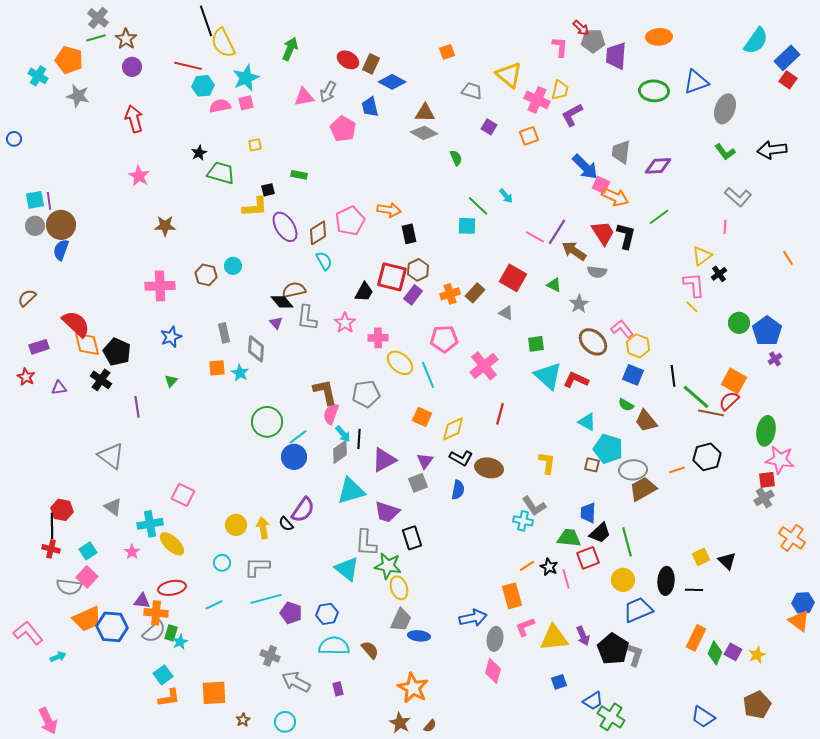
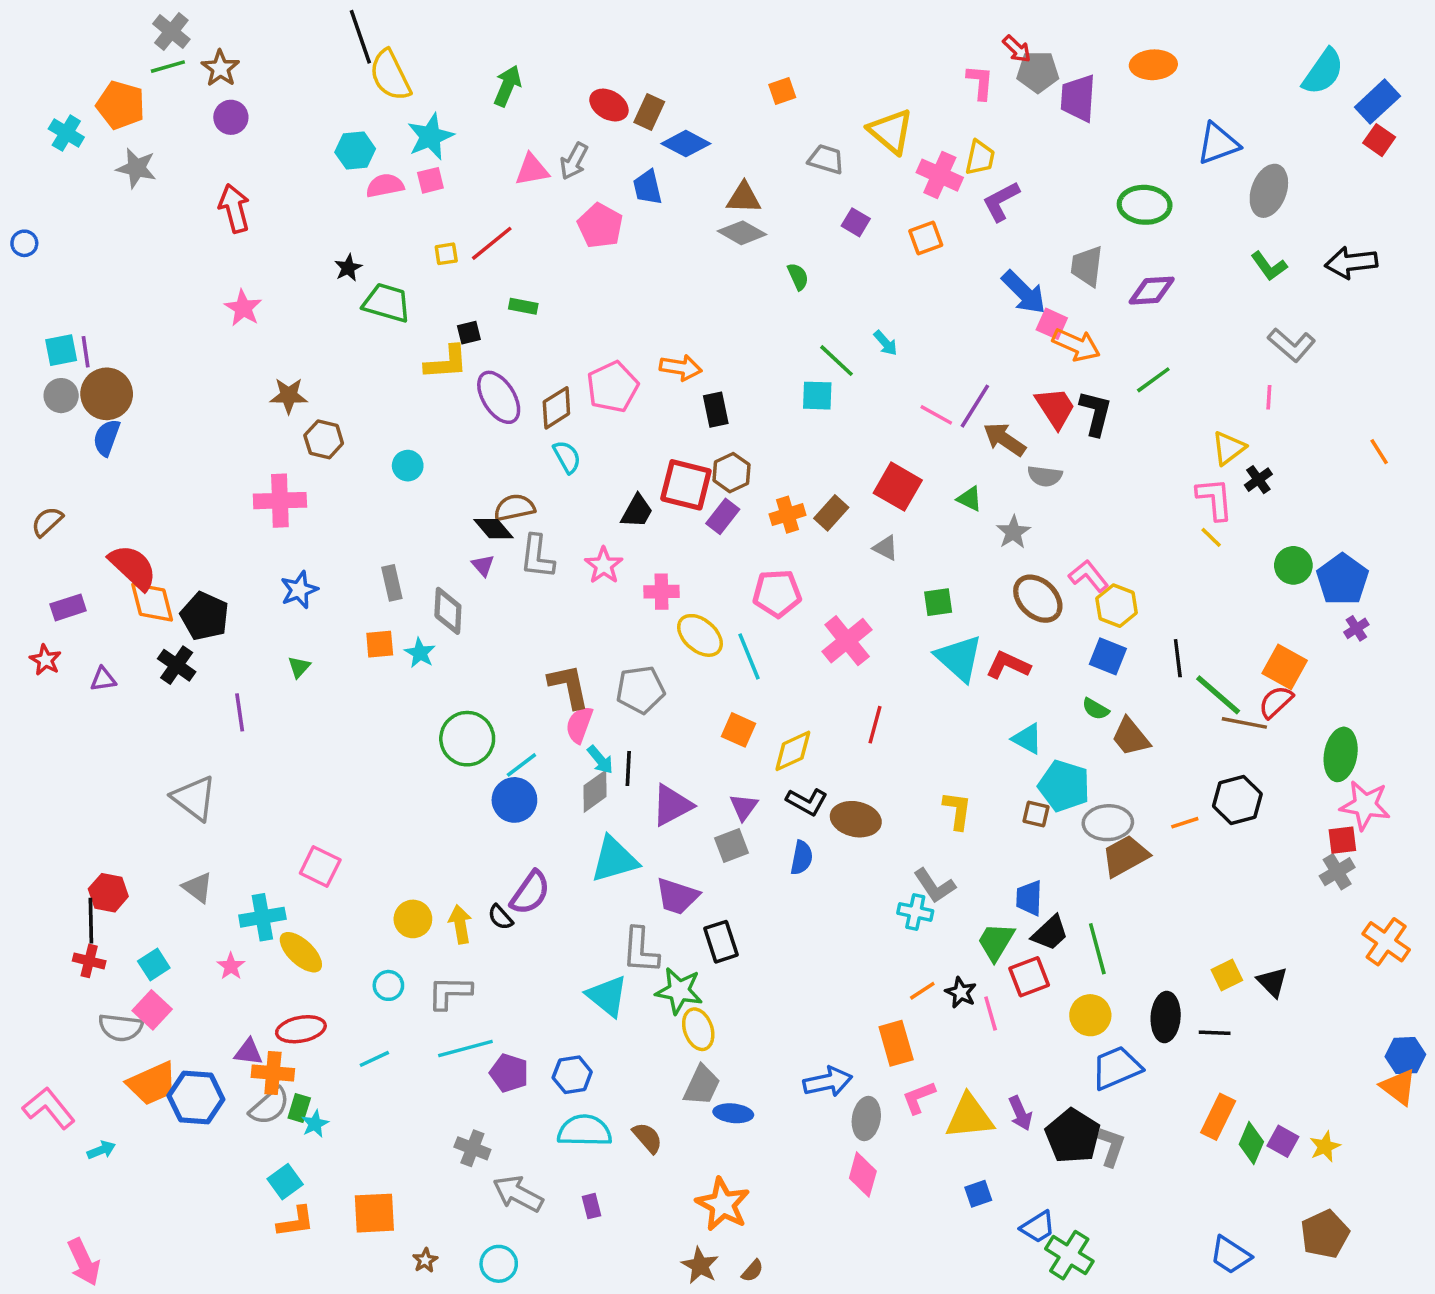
red line: (188, 66) -> (492, 243), moved, turned -52
green ellipse: (654, 91) -> (1145, 205), moved
brown hexagon: (206, 275) -> (324, 439), moved
green trapezoid: (569, 538) -> (996, 942), turned -65

